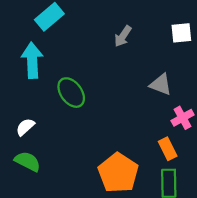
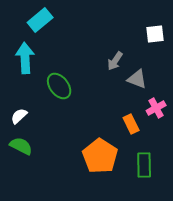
gray arrow: (123, 36) -> (115, 61), moved
orange rectangle: (168, 149) -> (131, 124), moved

